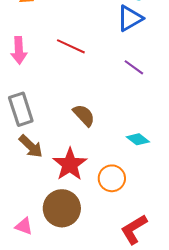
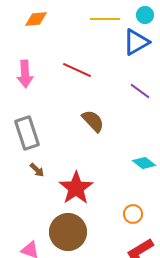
brown semicircle: (84, 115) -> (93, 121), moved
brown arrow: (31, 146) -> (37, 170), size x0.6
orange circle: (112, 178) -> (133, 214), moved, size x0.7

